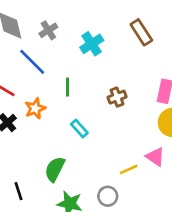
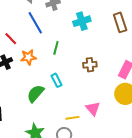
pink triangle: (155, 157) -> (93, 109), moved
green semicircle: (55, 169) -> (35, 94), moved
yellow line: (129, 169) -> (72, 118), moved

